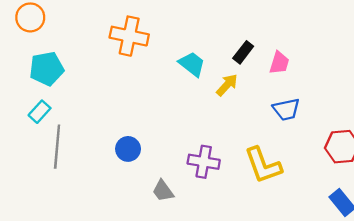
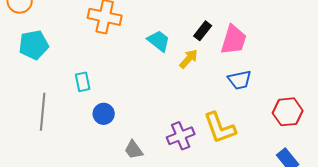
pink trapezoid: (279, 63) -> (234, 40), size x1.5
cyan rectangle: (40, 112) -> (83, 82), moved, turned -54
purple cross: (204, 162) -> (181, 136), moved, turned -32

